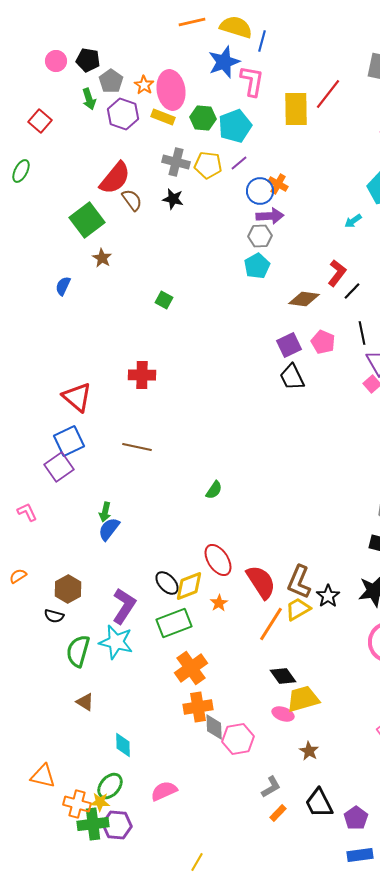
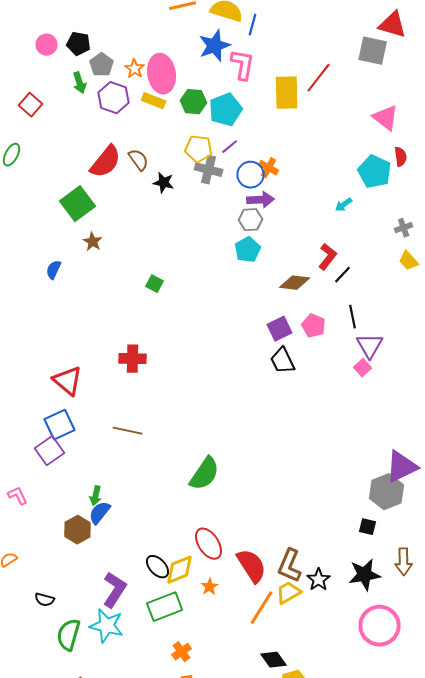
gray cross: (176, 162) -> (209, 170), moved
brown semicircle: (132, 200) -> (139, 160), moved
green semicircle: (214, 490) -> (205, 474), size x1.8
brown hexagon: (68, 589) -> (78, 530), moved
orange cross: (191, 668) -> (182, 652), size x0.6

